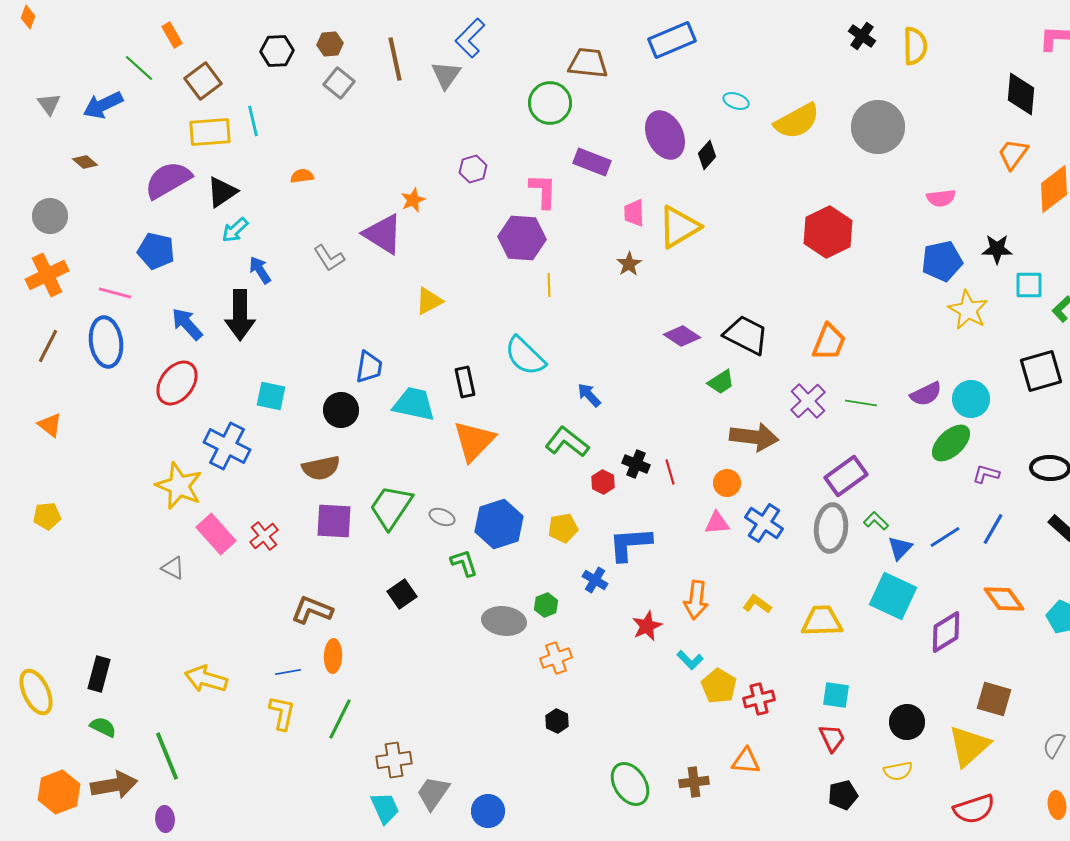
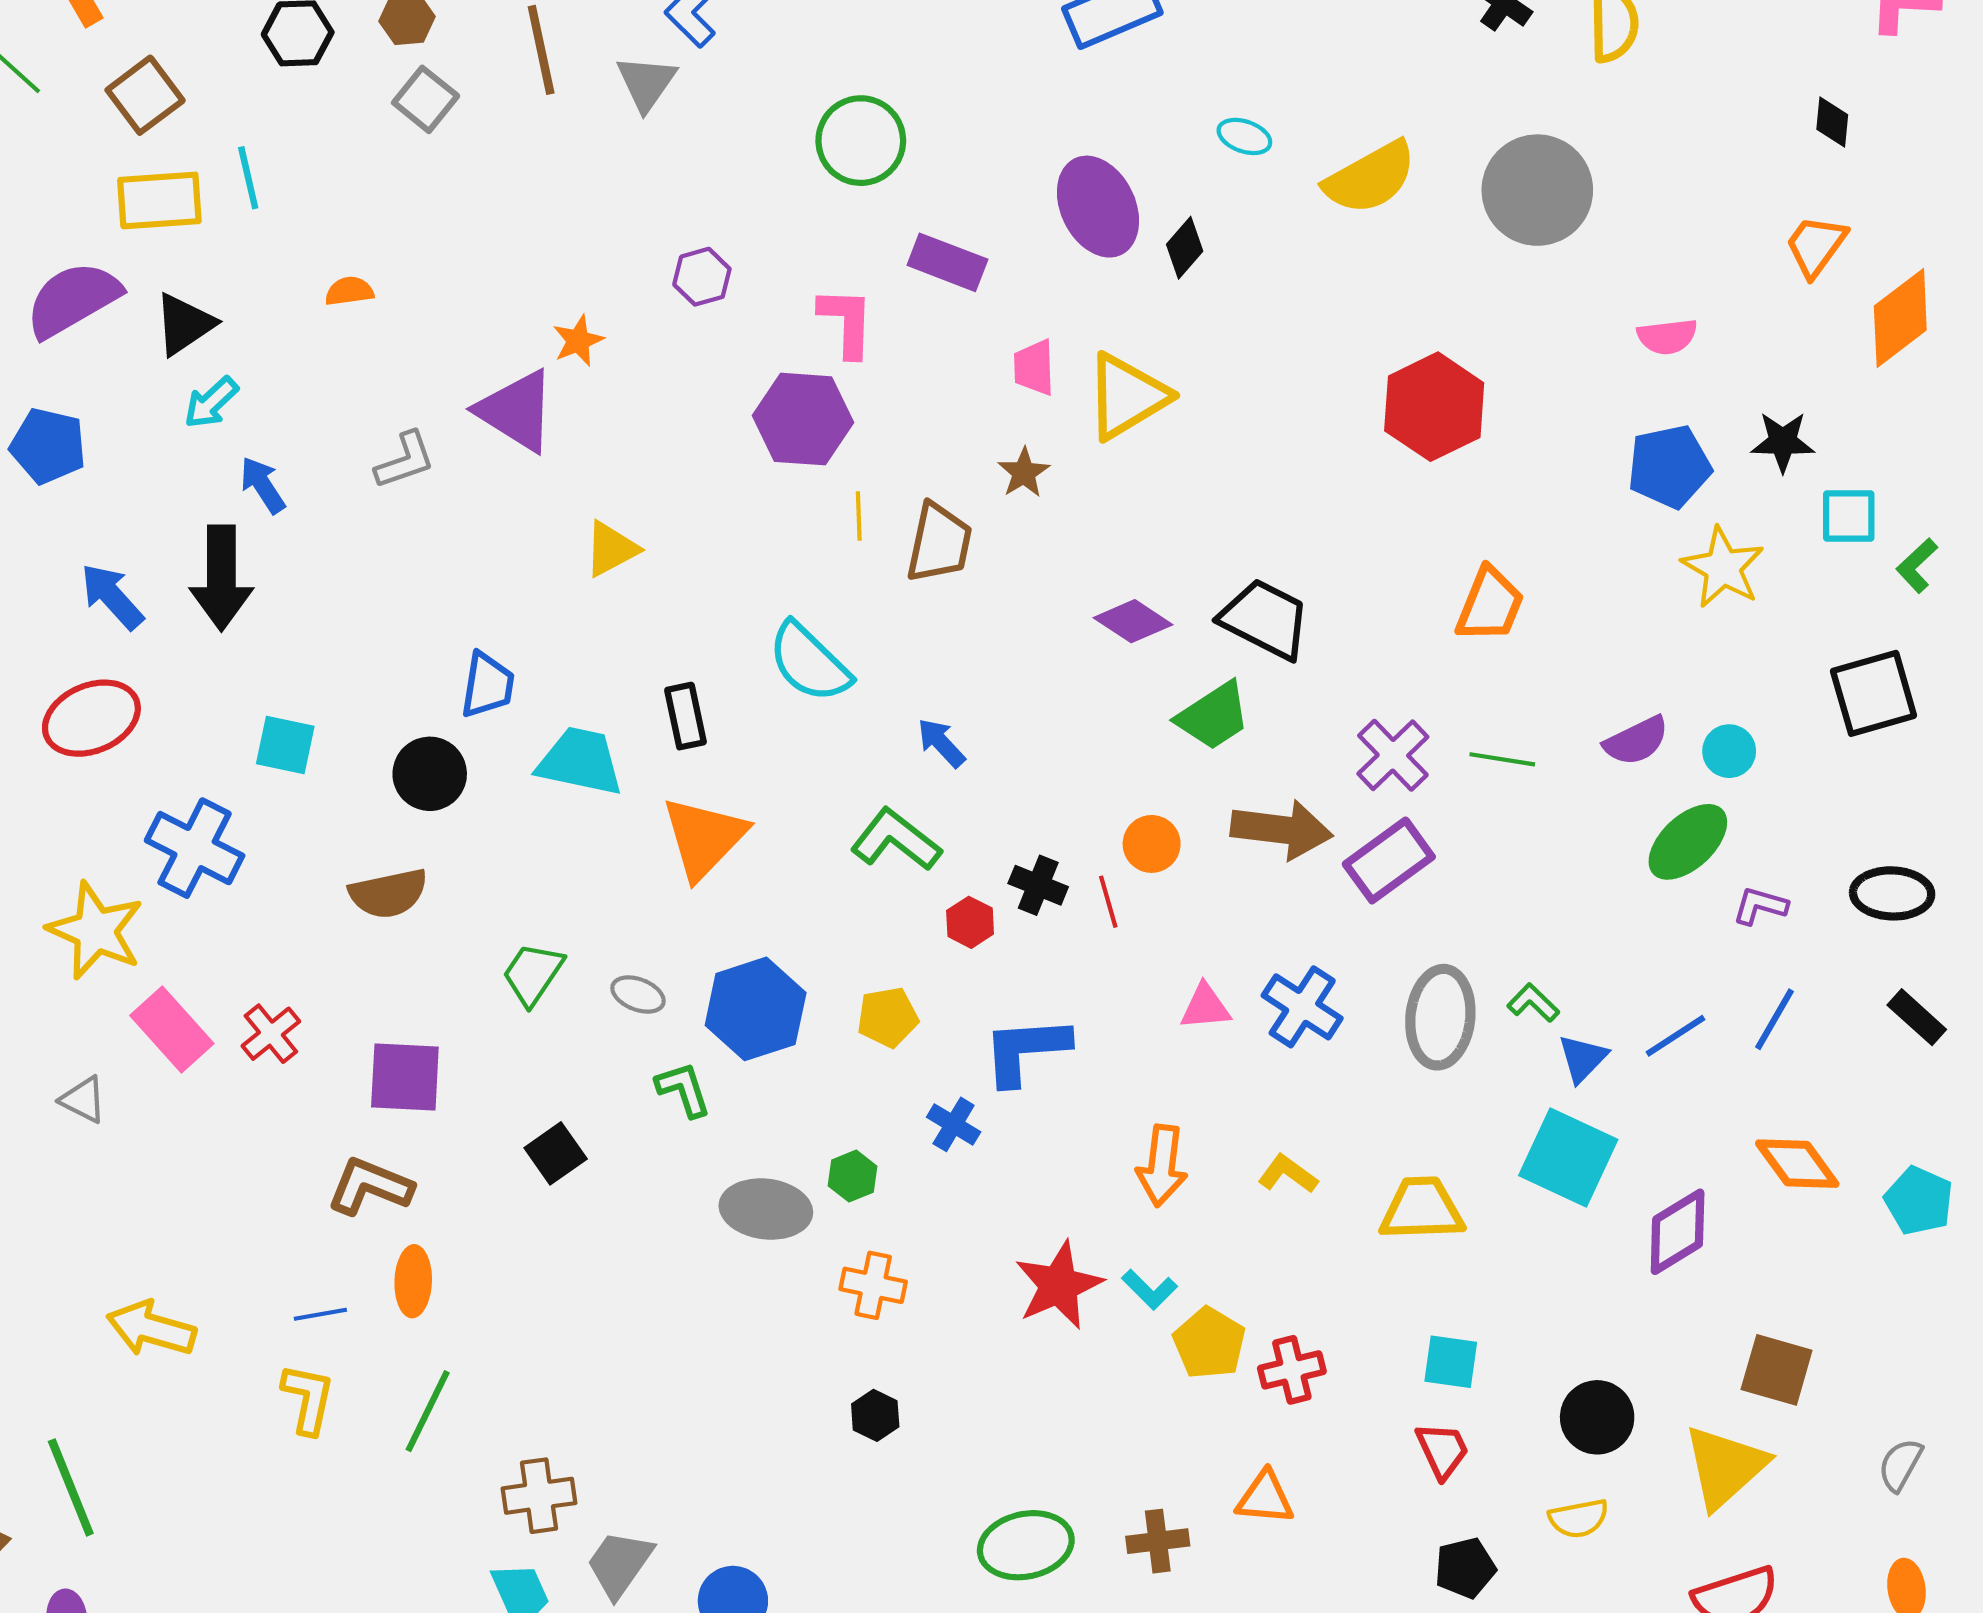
brown trapezoid: (588, 63) -> (939, 543), moved, turned 96
black diamond: (1021, 94) -> (1832, 122), size x0.6
gray L-shape: (329, 258) -> (405, 460), turned -76
orange trapezoid: (829, 342) -> (1490, 605), moved
green trapezoid: (721, 382) -> (1213, 716), size x1.4
red ellipse: (177, 383) -> (91, 718), turned 30
cyan circle: (971, 399) -> (1729, 751), size x0.7
purple rectangle: (846, 476) -> (1389, 860), moved
orange circle: (727, 483) -> (1152, 844), moved
green trapezoid: (391, 507) -> (533, 974), size x0.7
purple square: (334, 521) -> (405, 1077), moved
red star: (647, 626) -> (1059, 1285), moved, size x1.4
orange cross: (556, 658) -> (873, 1285), turned 32
green ellipse: (630, 784) -> (1026, 1545), turned -69

